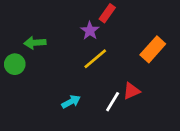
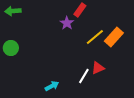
green arrow: (35, 43) -> (13, 11), moved
yellow line: (95, 59) -> (95, 37), moved
cyan arrow: (71, 102) -> (52, 86), moved

